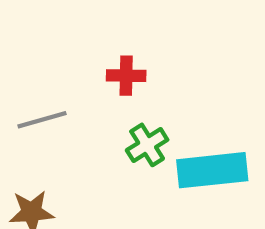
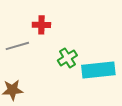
red cross: (126, 76) -> (41, 25), moved

